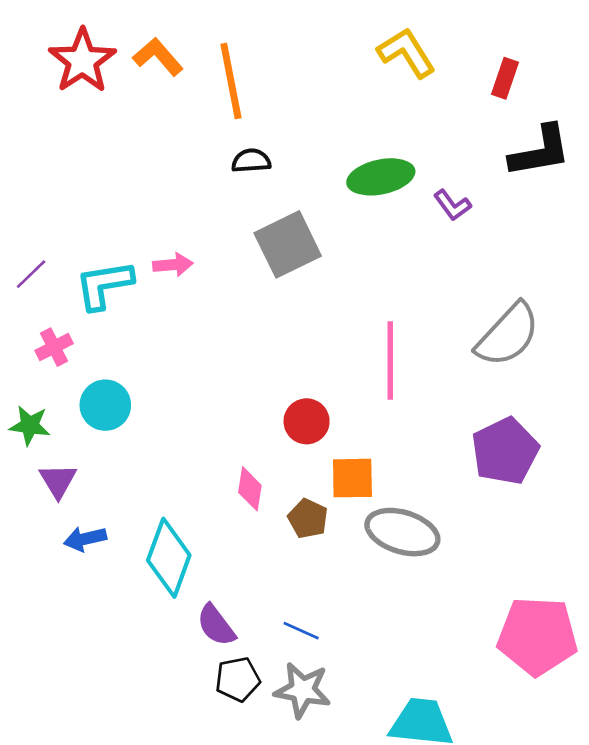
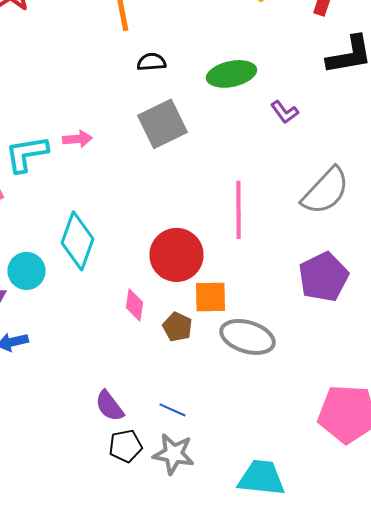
black semicircle: (251, 161) -> (152, 62), moved
purple L-shape: (452, 205) -> (284, 112), moved
cyan circle: (105, 405) -> (26, 271), moved
red circle: (307, 421) -> (176, 255), size x1.6
cyan diamond: (169, 558) -> (78, 241), moved

